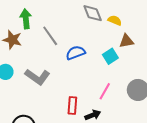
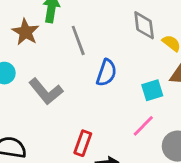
blue semicircle: (76, 53) -> (106, 73), turned 114
pink line: (105, 91) -> (143, 126), moved

